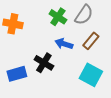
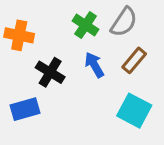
blue arrow: (64, 44) -> (94, 65), turned 42
black cross: (44, 63) -> (50, 72), moved

